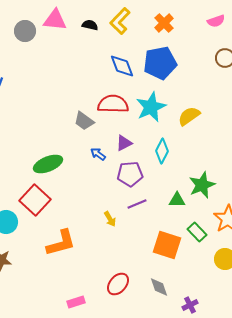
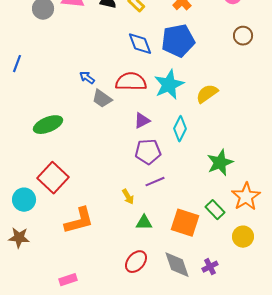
blue arrow: (98, 154) -> (87, 78), moved
green ellipse: (48, 164) -> (48, 125), moved
green triangle: (177, 200) -> (144, 223), moved
gray diamond: (159, 287) -> (177, 265), size x1.4
pink rectangle: (76, 302) -> (68, 280), moved
purple cross: (190, 305) -> (210, 267), moved

